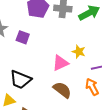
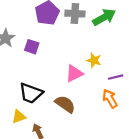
brown semicircle: (62, 90) -> (65, 104), moved

